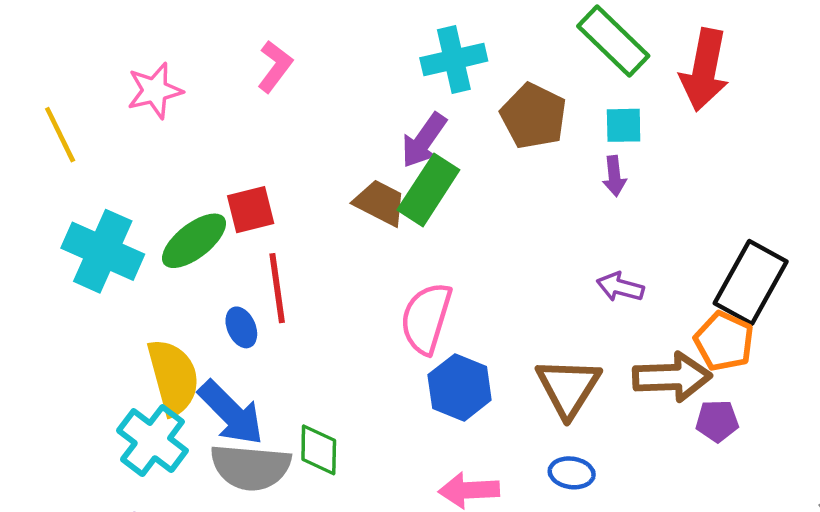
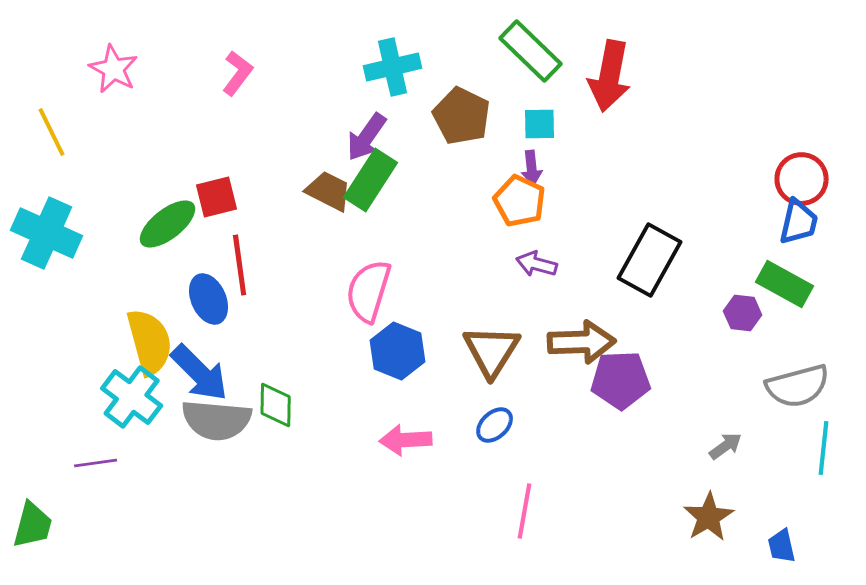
pink star: (155, 91) -> (114, 69), moved, turned -30
cyan cross: (103, 251) -> (47, 233), moved
blue ellipse: (241, 327) -> (209, 299), size x1.4
orange pentagon: (724, 341) -> (520, 201), moved
purple pentagon: (717, 421) -> (621, 380), size x1.6
blue ellipse: (572, 473) -> (495, 425), turned -51

